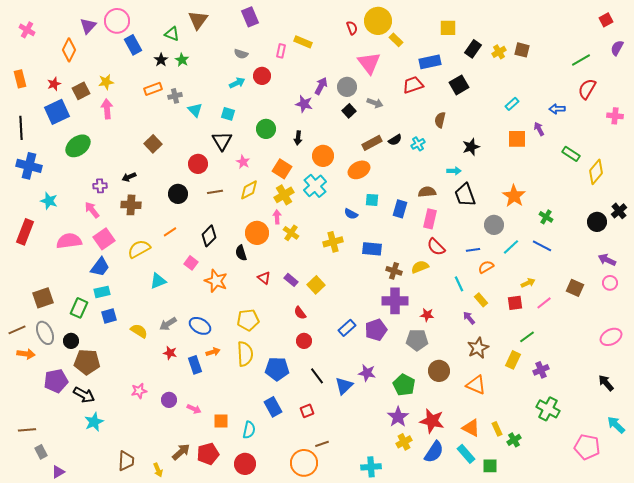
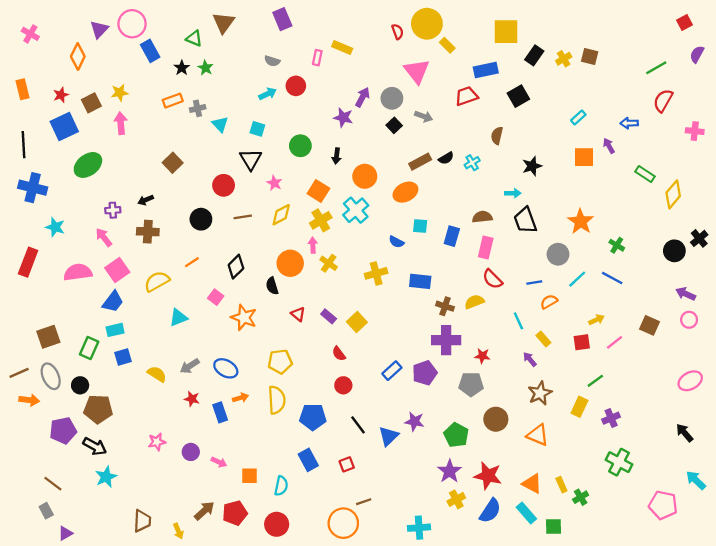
yellow square: (448, 28) -> (506, 32), size x1.4
brown line: (27, 430) -> (53, 484), moved, turned 42

